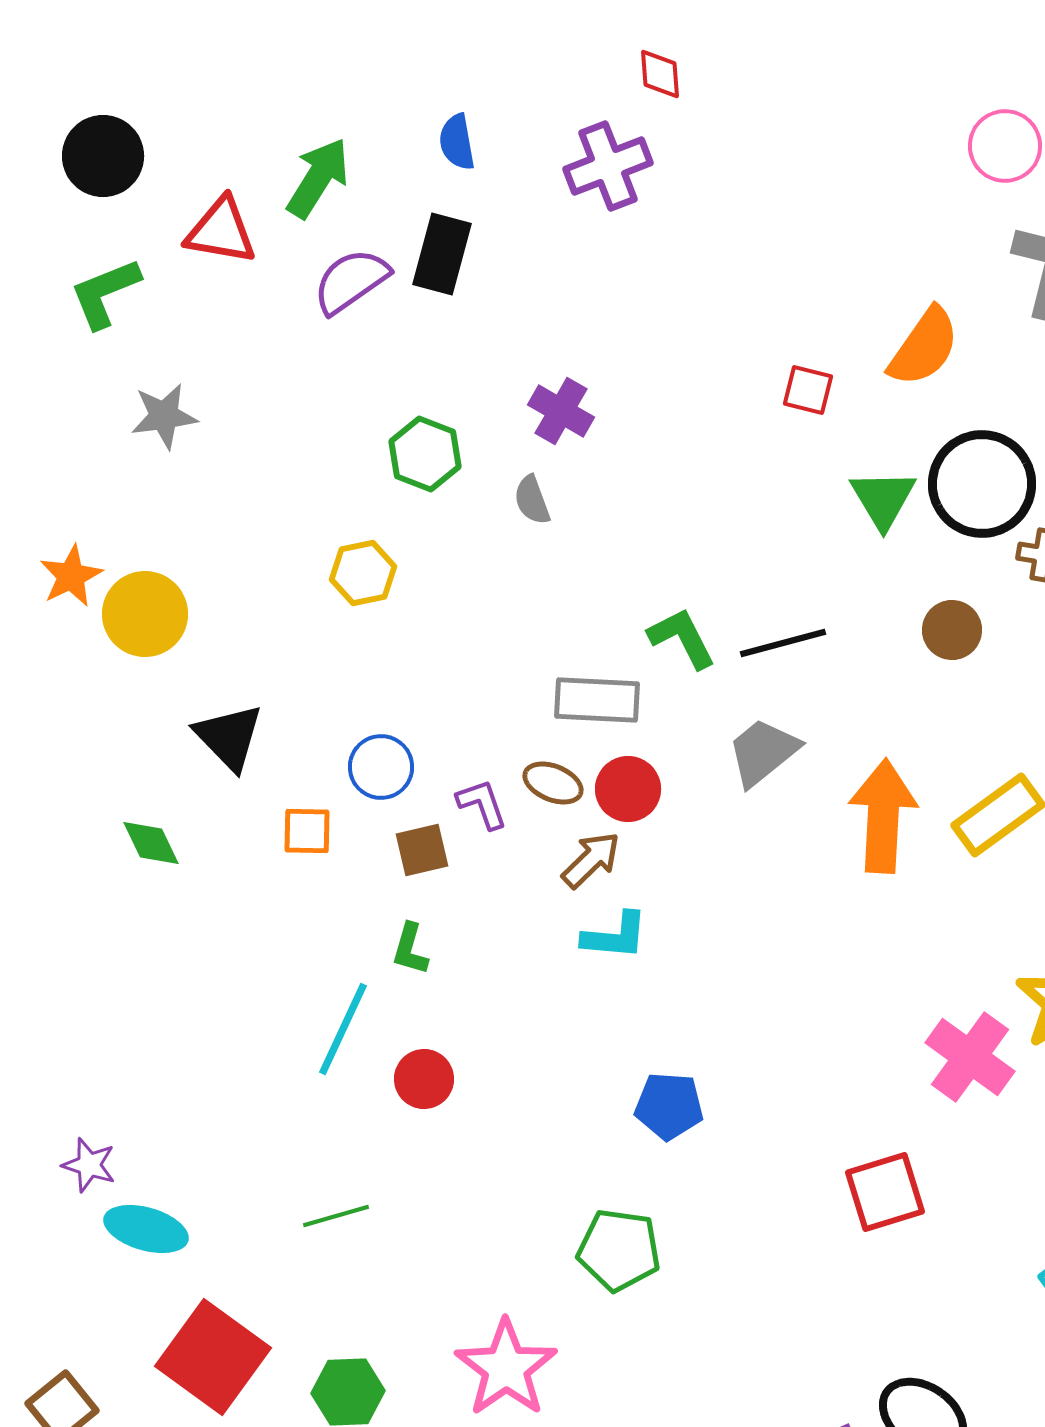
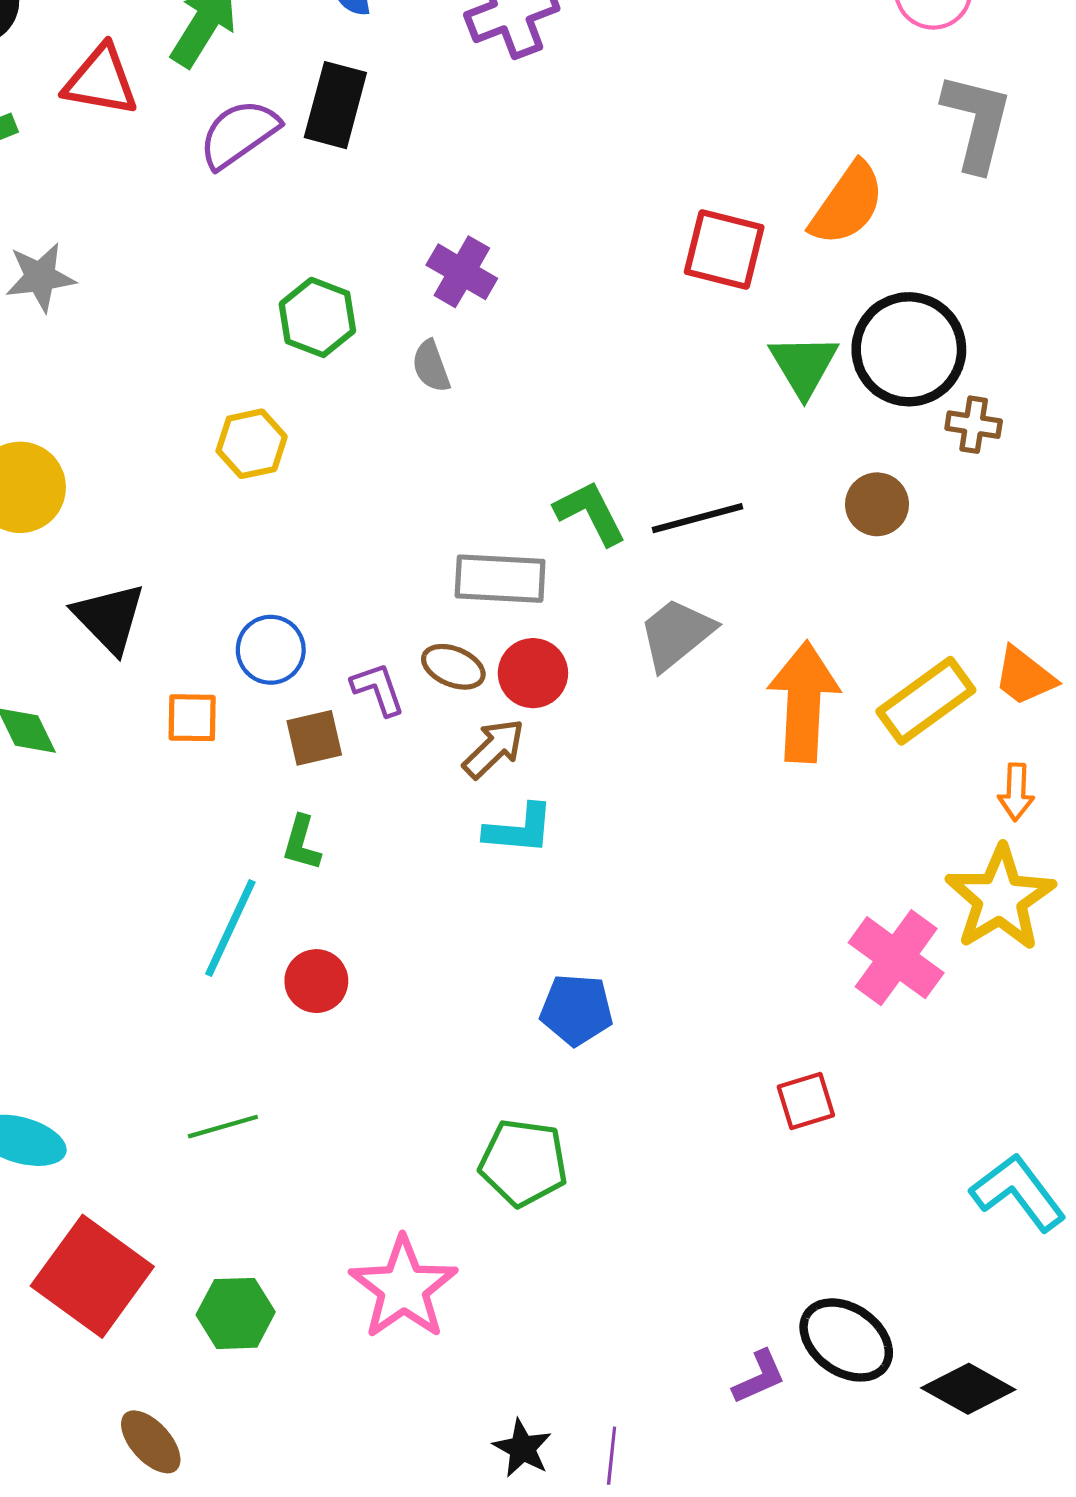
red square: (808, 390) -> (724, 249), size x1.5
red square: (885, 1192) -> (806, 1101), size x0.7

